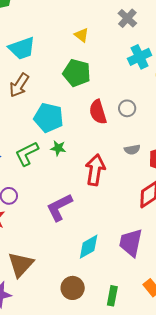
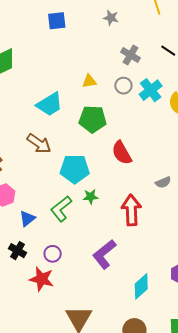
yellow triangle: (82, 35) -> (89, 81), turned -35
cyan trapezoid: (22, 48) -> (50, 104), moved
brown arrow: (19, 85) -> (39, 144), turned -75
gray circle: (127, 108) -> (123, 86), moved

